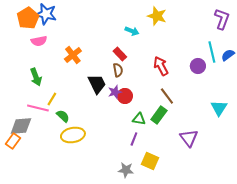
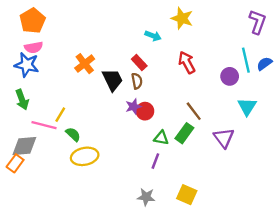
blue star: (46, 14) -> (27, 65), moved
pink semicircle: (39, 41) -> (34, 47), moved
red arrow: (161, 66) -> (187, 62), moved
green arrow: (36, 77) -> (22, 100), moved
black trapezoid: (97, 84) -> (112, 80), moved
cyan triangle: (219, 108) -> (247, 106), moved
purple triangle: (189, 138) -> (224, 138), moved
yellow square: (150, 161) -> (187, 195), moved

